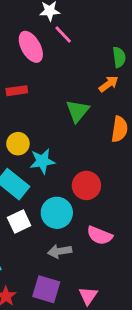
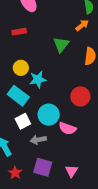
red circle: (86, 185) -> (80, 96), moved
pink semicircle: (100, 235) -> (67, 128), moved
gray arrow: (60, 251) -> (38, 140), moved

